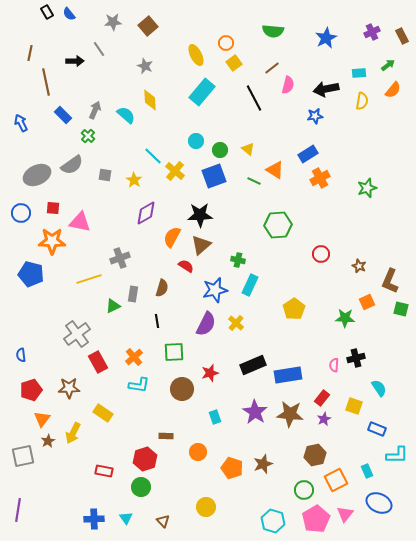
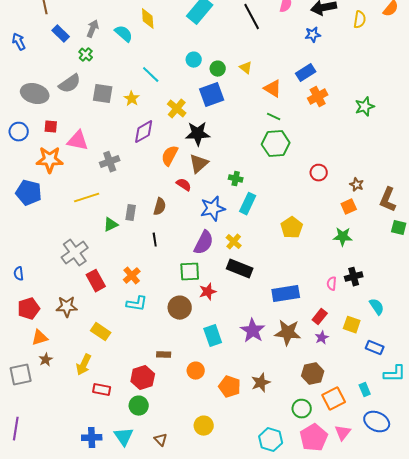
yellow cross: (175, 171) -> (177, 109), moved
gray ellipse: (37, 175) -> (35, 94), turned 40
gray square: (105, 175) -> (103, 94), size x1.5
green line: (254, 181) -> (274, 117), moved
gray cross: (120, 258) -> (110, 162), moved
orange square: (367, 302) -> (349, 207), moved
green square: (174, 352) -> (190, 272), moved
black rectangle: (253, 365) -> (240, 269), moved, turned 45
cyan rectangle: (215, 417) -> (213, 336), size x1.5
orange triangle: (42, 419) -> (40, 338), turned 36
yellow arrow: (73, 433) -> (84, 365), moved
cyan triangle: (126, 518) -> (124, 437), size x1.5

